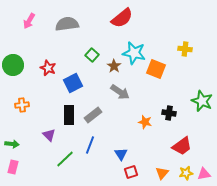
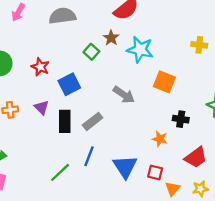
brown star: (114, 66) -> (111, 38), moved
orange square: (156, 69) -> (164, 82), moved
orange star: (145, 122) -> (160, 139), moved
purple triangle: (49, 135) -> (41, 108), moved
blue triangle: (121, 154) -> (125, 167), size x1.6
red square: (131, 172) -> (155, 172), moved, turned 32

